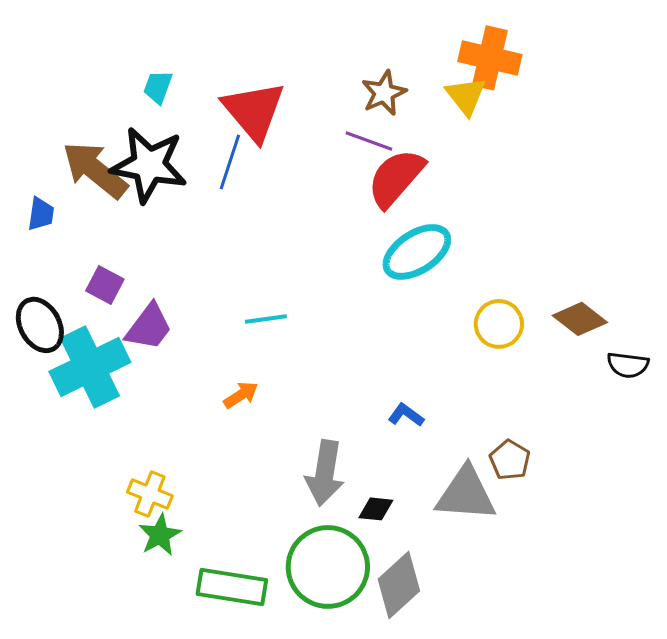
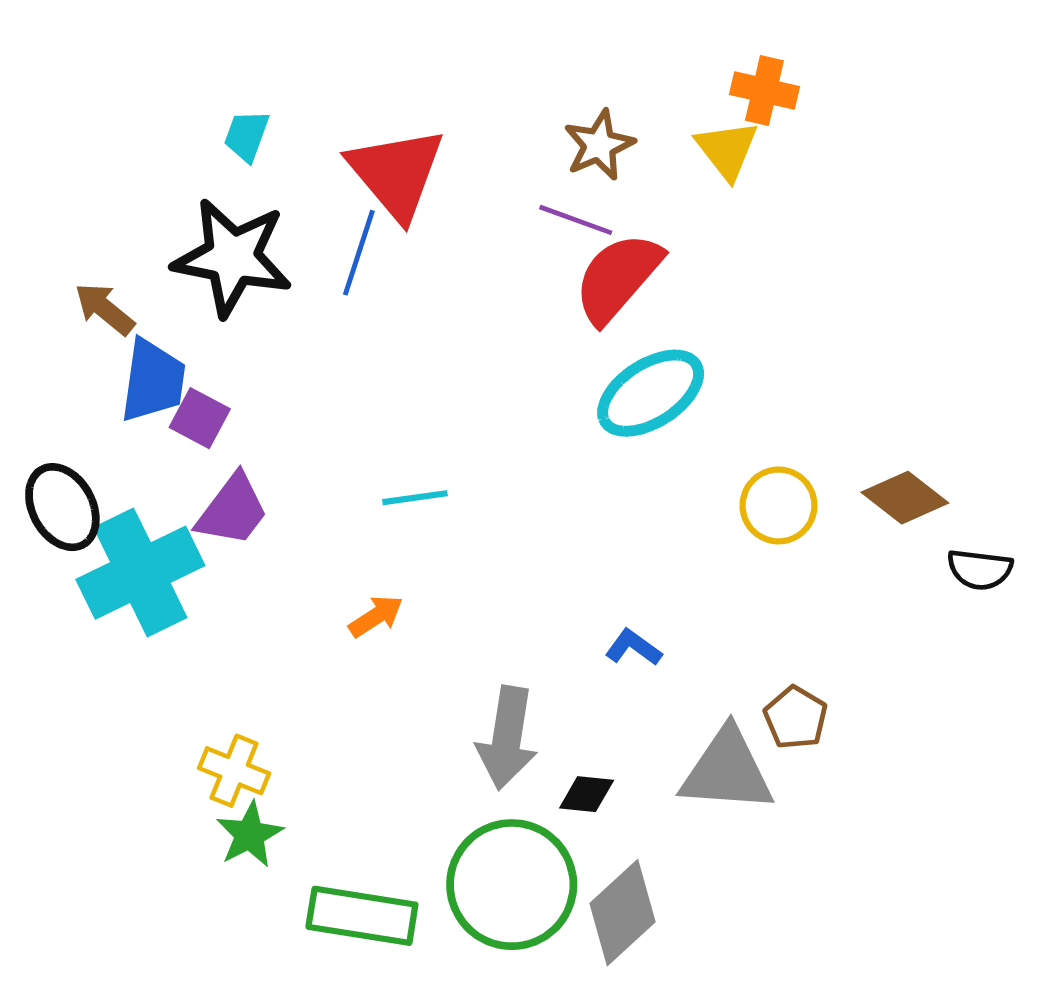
orange cross: (490, 58) -> (764, 90), size x0.7
brown arrow: (95, 170) -> (105, 309), moved, size x0.6
blue trapezoid: (41, 214) -> (153, 381), moved, size x1.6
purple square: (105, 285) -> (200, 418), moved

